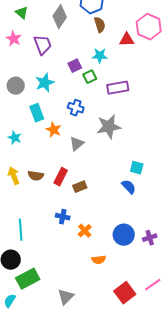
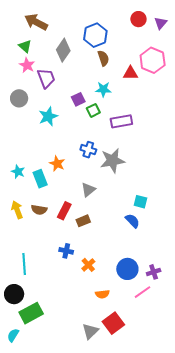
pink star: (14, 39) -> (27, 65), moved
gray circle: (16, 86) -> (19, 98), moved
blue cross: (76, 108) -> (88, 150), moved
cyan rectangle: (37, 113) -> (40, 179), moved
gray triangle: (77, 144) -> (88, 190), moved
pink line: (153, 285) -> (143, 292), moved
red square: (125, 293) -> (113, 323), moved
gray triangle: (66, 297) -> (90, 331), moved

